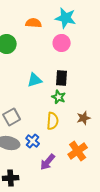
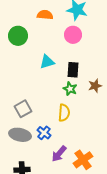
cyan triangle: (35, 80) -> (47, 62), moved
brown star: (84, 118) -> (95, 86), moved
orange cross: (78, 151) -> (83, 160), moved

